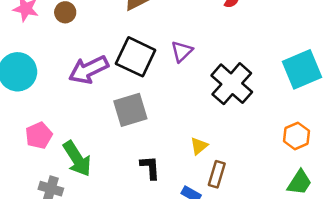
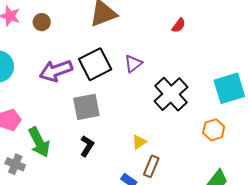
black square: (136, 57) -> (95, 64), turned 32
orange hexagon: (296, 136) -> (214, 130), moved
black L-shape: (150, 168) -> (87, 146), moved, turned 30

